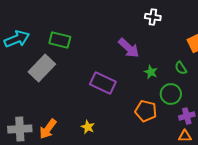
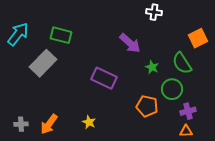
cyan arrow: (17, 39) -> (18, 34), turned -30
green semicircle: (181, 68) -> (182, 63), size x1.6
gray cross: (20, 129) -> (21, 124), size x0.6

